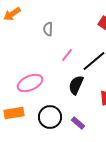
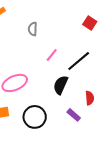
purple rectangle: (78, 123) -> (74, 115), moved

